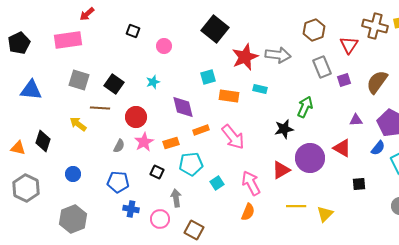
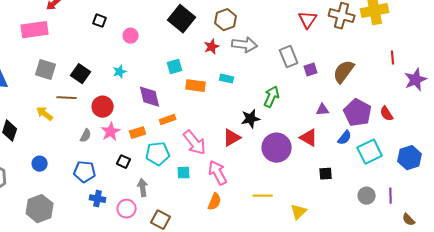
brown hexagon: (314, 30) -> (226, 20), moved
red triangle: (349, 45) -> (308, 20), moved
red star: (245, 57) -> (212, 47), size x0.6
pink arrow: (233, 137) -> (195, 143), moved
red triangle: (281, 170) -> (232, 138), moved
cyan square: (217, 183) -> (184, 173), turned 32
yellow triangle: (325, 214) -> (299, 212), moved

